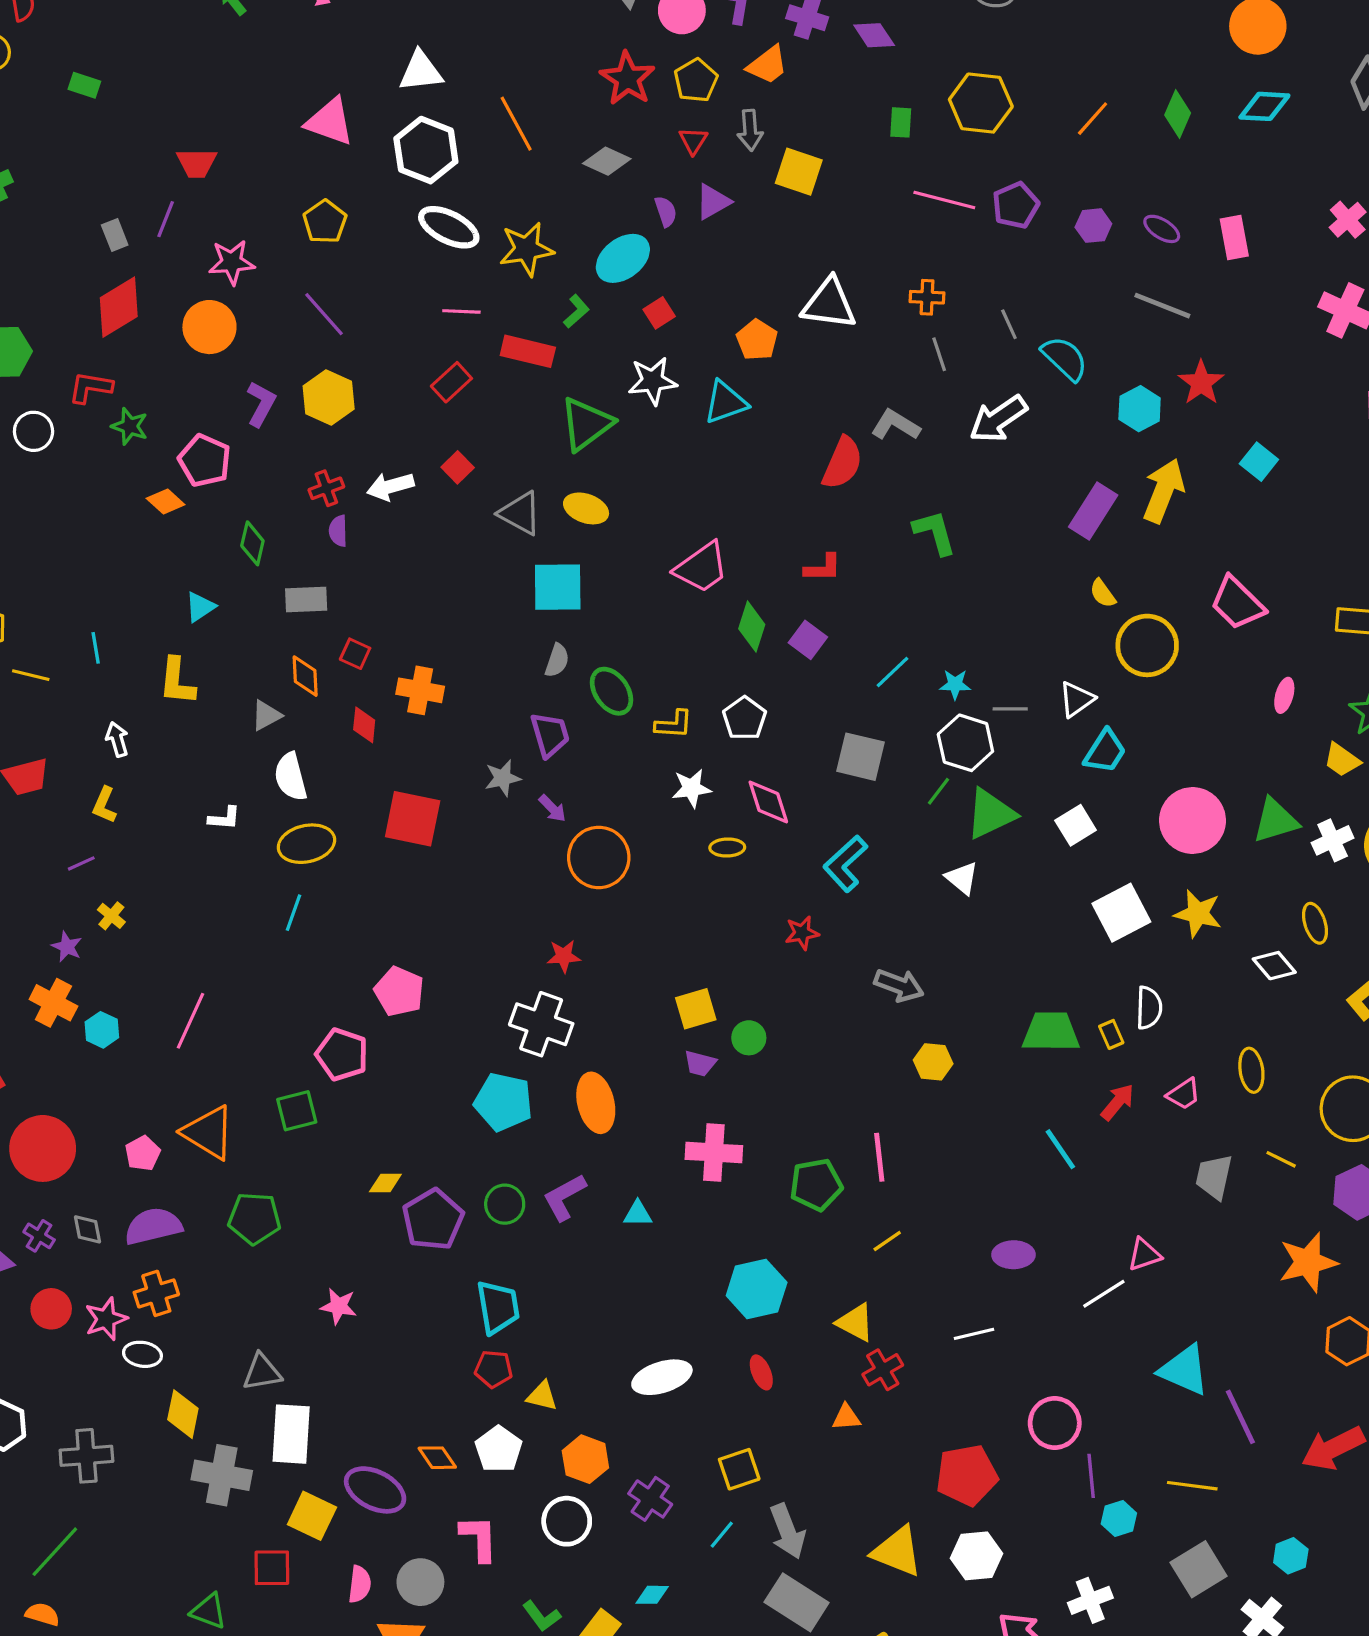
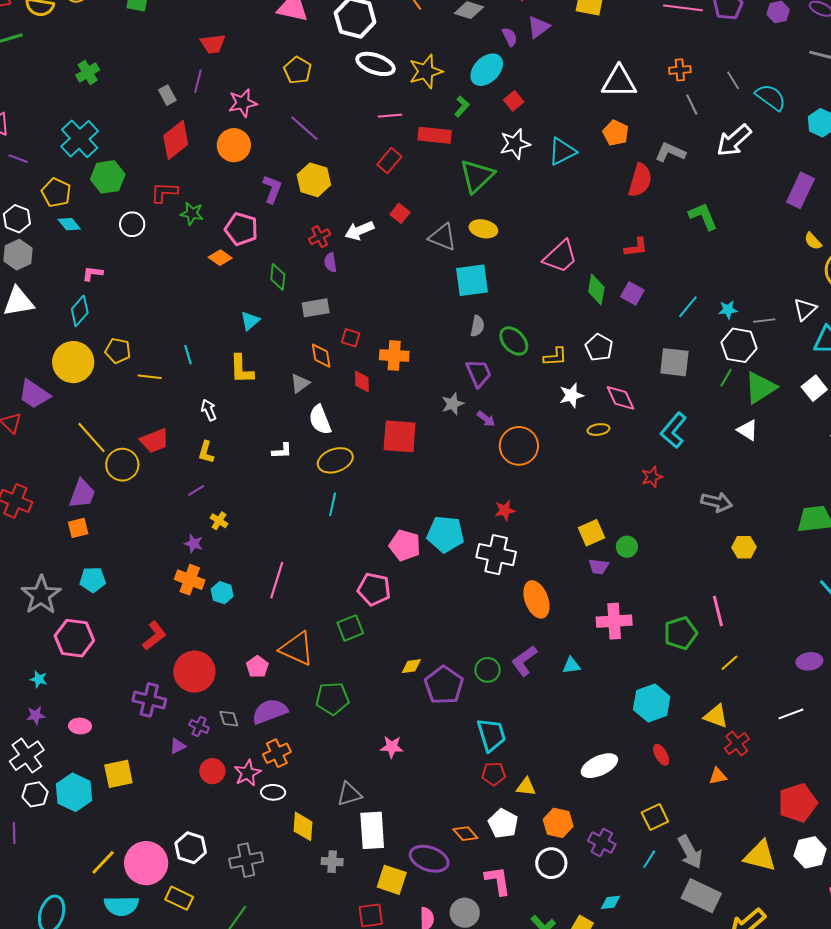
orange pentagon: (757, 340) -> (616, 133), moved
cyan pentagon: (503, 1102) -> (445, 534), moved
gray cross: (222, 1475) -> (332, 862), size x0.6

